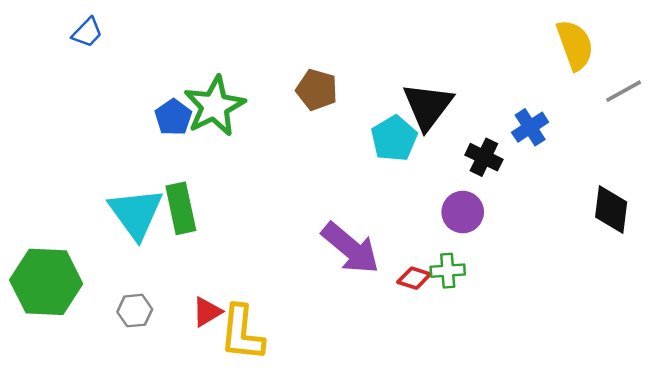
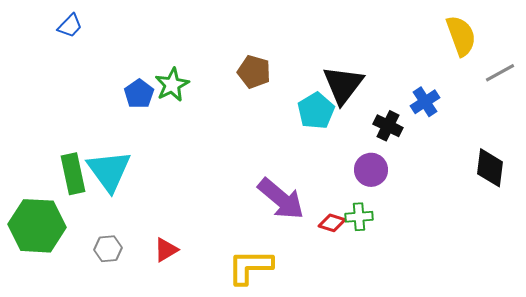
green star: (215, 106) -> (172, 85), size x0.7
green rectangle: (181, 208) -> (73, 174), moved
yellow L-shape: (242, 333) -> (250, 267), moved, turned 84

